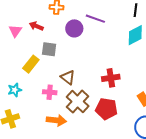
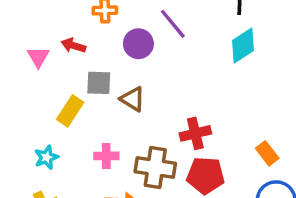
purple line: (95, 19) -> (173, 24), turned 36
brown triangle: (68, 77) -> (133, 99), moved
red cross: (111, 78) -> (195, 133), moved
brown cross: (78, 102) -> (155, 167), turned -30

